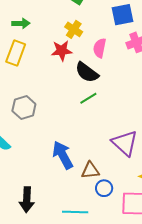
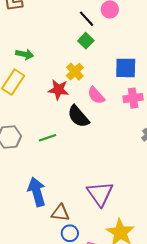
pink semicircle: (100, 48) -> (96, 95), turned -66
green line: (88, 98) -> (47, 138), moved

